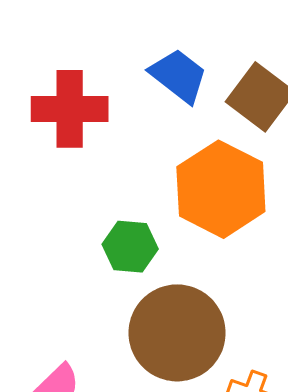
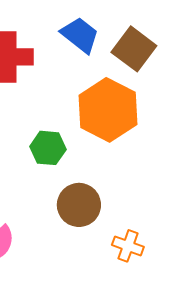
brown circle: (177, 333) -> (79, 205), size x0.7

